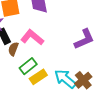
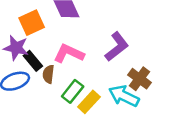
purple L-shape: (84, 39) -> (117, 47), moved
brown cross: (83, 80) -> (139, 79), moved

